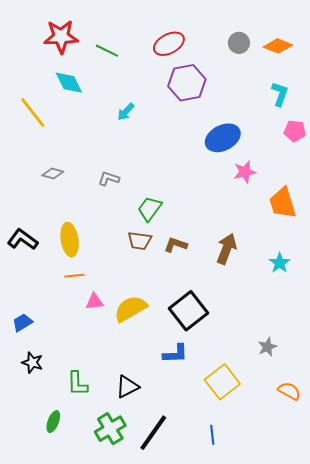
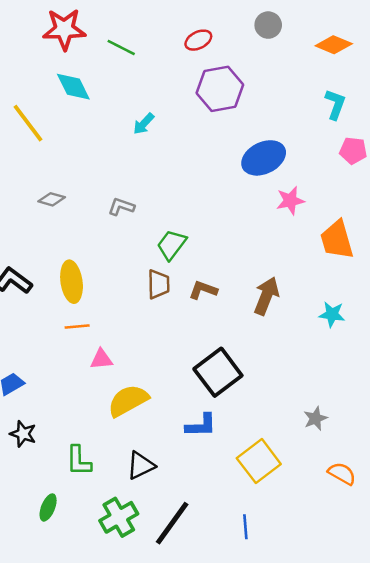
gray circle: (239, 43) -> (268, 25), moved
red ellipse: (169, 44) -> (198, 40), size x0.7
brown trapezoid: (140, 241) -> (158, 284), turned -100
cyan star: (280, 263) -> (332, 314), turned -30
yellow semicircle: (130, 309) -> (128, 401), moved

